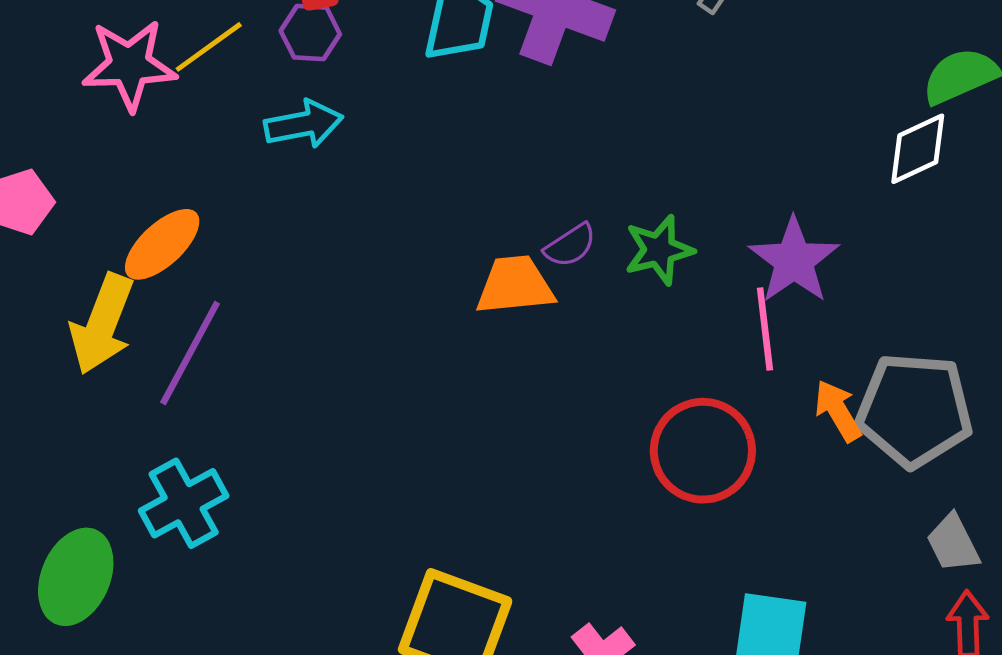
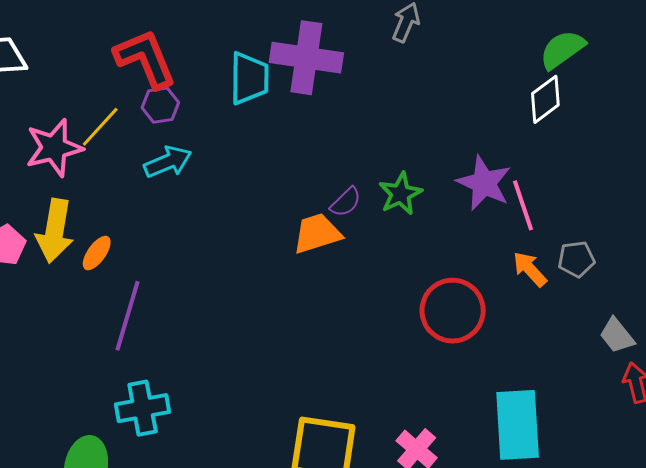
orange ellipse: (162, 244) -> (97, 253), size x0.7
yellow arrow: (102, 324) -> (55, 231), moved
pink line: (765, 329) -> (523, 205), moved
gray pentagon: (914, 410) -> (576, 259), size x0.5
cyan cross: (184, 503) -> (143, 408), turned 30

